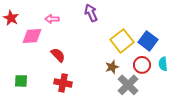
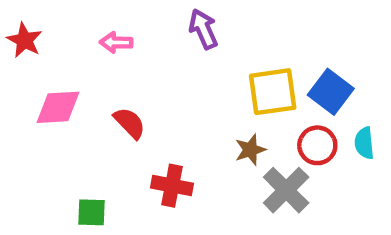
pink diamond: (32, 36) -> (58, 107), moved
yellow square: (122, 41) -> (273, 92), turned 30
green square: (21, 81) -> (92, 212), moved
red cross: (63, 83) -> (172, 186), moved

